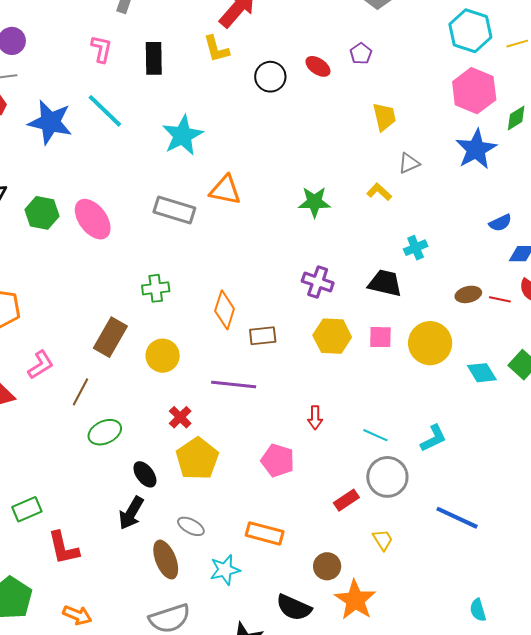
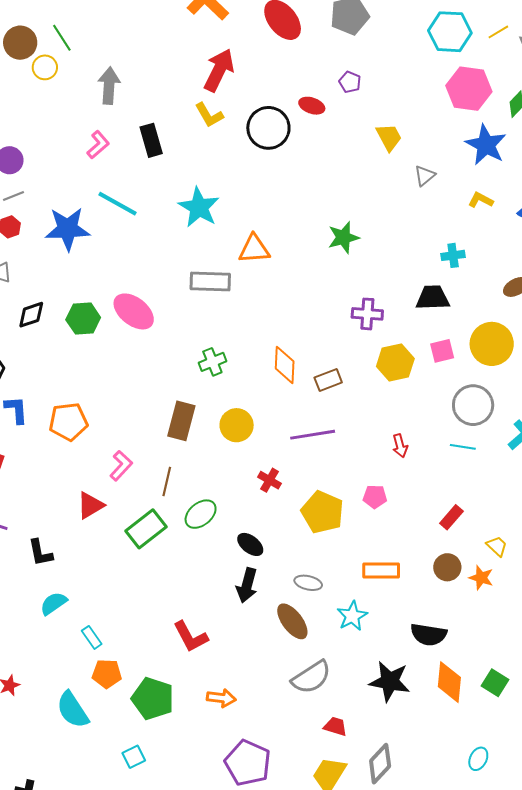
pink L-shape: (101, 49) -> (98, 145), turned 52
black circle: (270, 77) -> (268, 128), size x1.4
yellow L-shape: (379, 192) -> (481, 200), moved
cyan cross: (416, 248) -> (453, 255), turned 30
yellow pentagon: (197, 459) -> (322, 512), moved
pink pentagon: (278, 460) -> (375, 497), size x0.7
gray circle: (387, 477) -> (473, 405), moved
green rectangle: (27, 509) -> (146, 529), moved, size x1.4
brown circle: (327, 566) -> (447, 567), moved
orange star: (355, 600) -> (481, 578), moved, size x0.6

